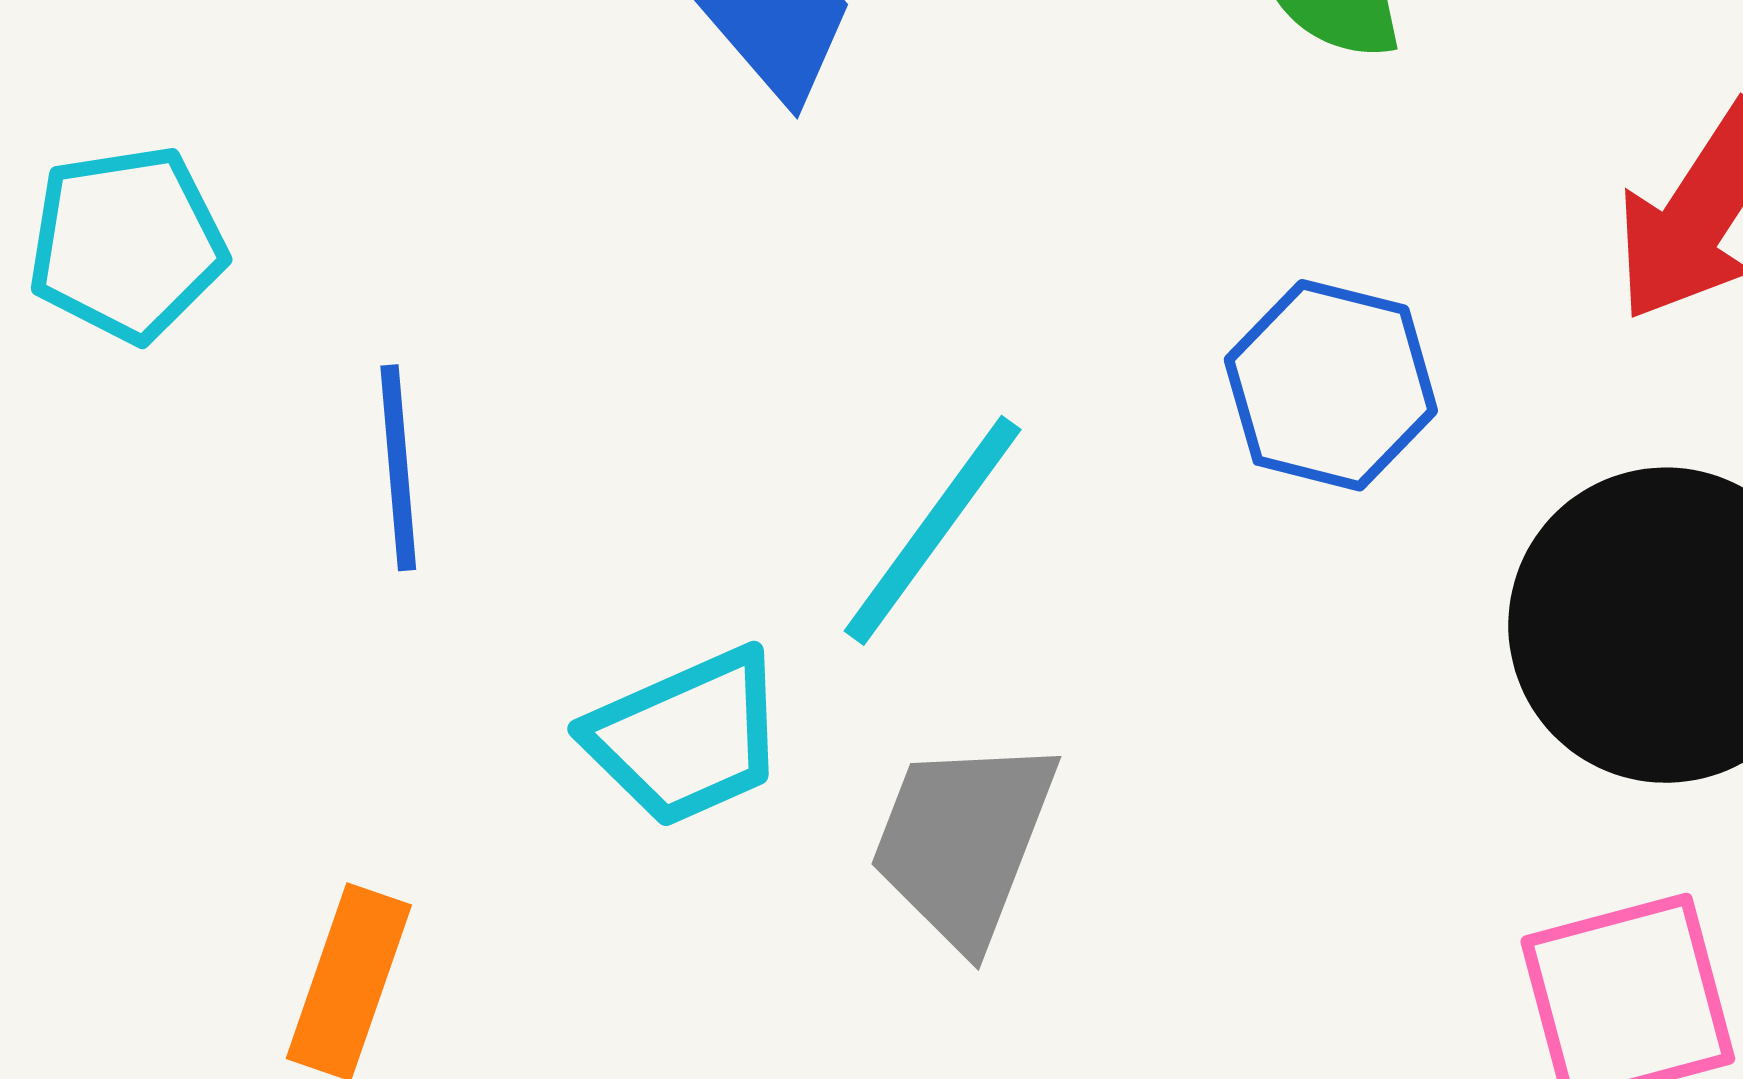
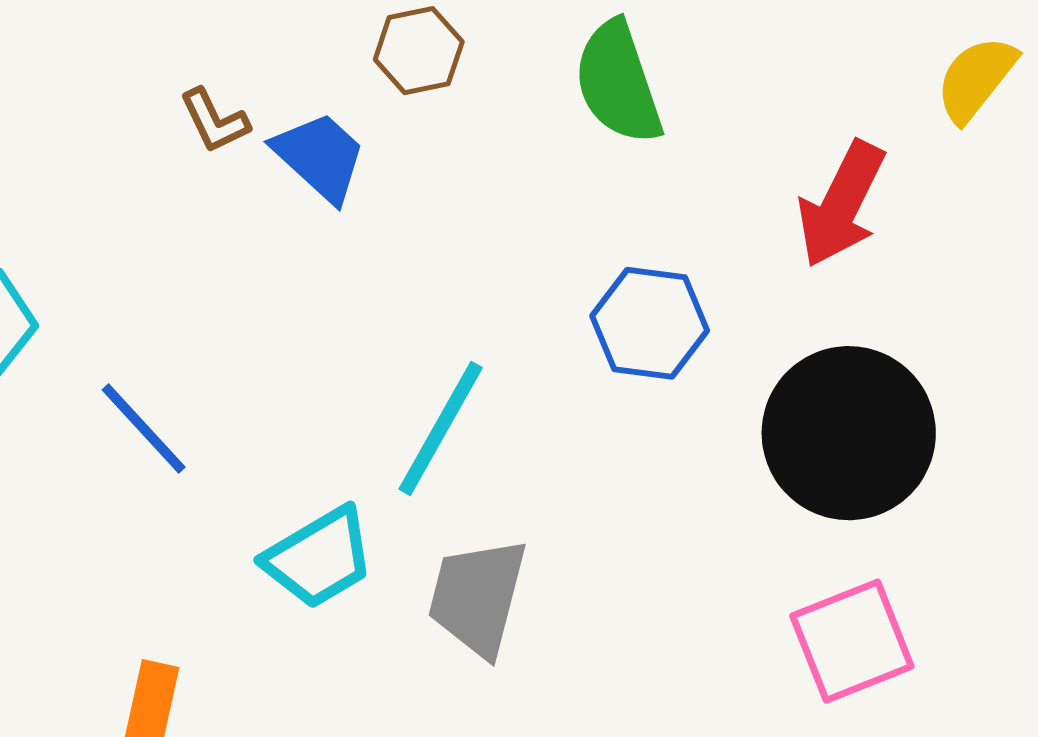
blue line: (398, 468) -> (144, 429), turned -31

